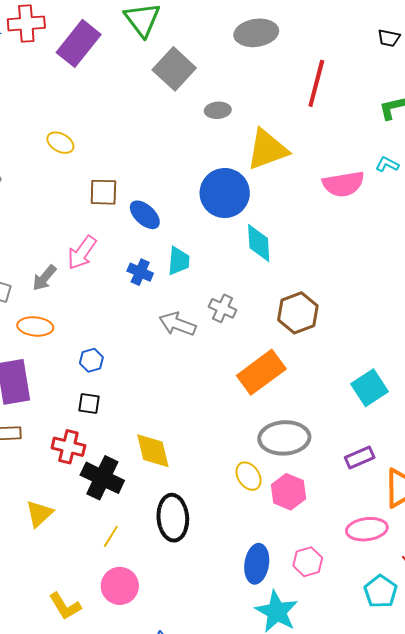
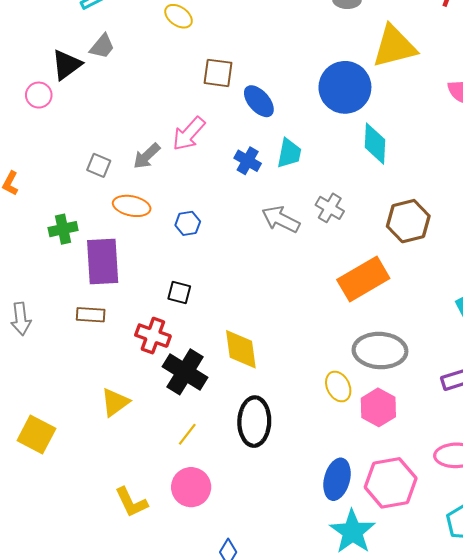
blue hexagon: (91, 360) -> (188, 223), moved
pink hexagon: (308, 562) -> (391, 483), size x1.6

